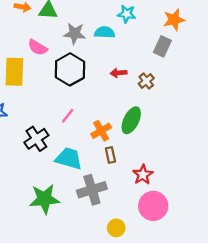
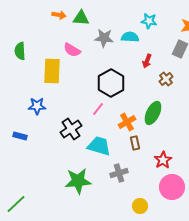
black hexagon: (70, 69) -> (111, 83), moved
red arrow: (119, 73) -> (147, 61), moved, turned -64
gray cross: (92, 190) -> (119, 173), size x0.7

